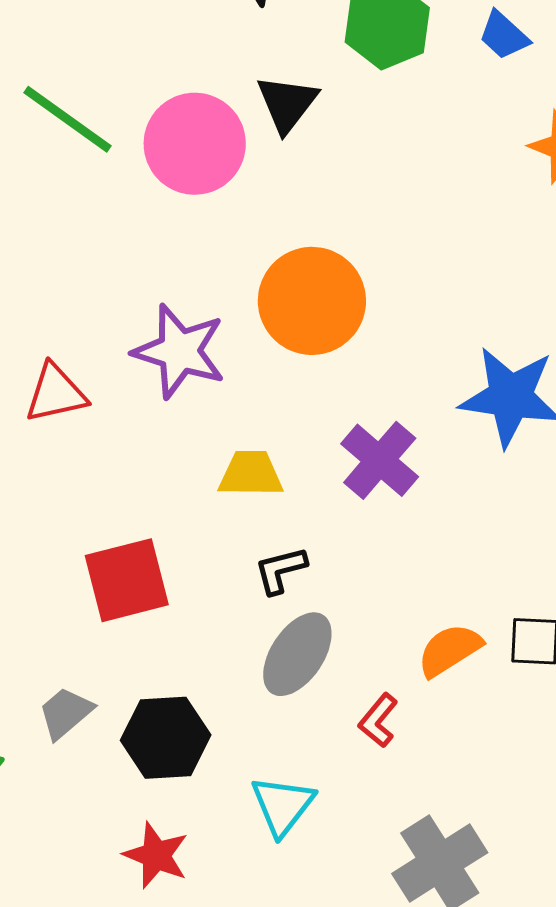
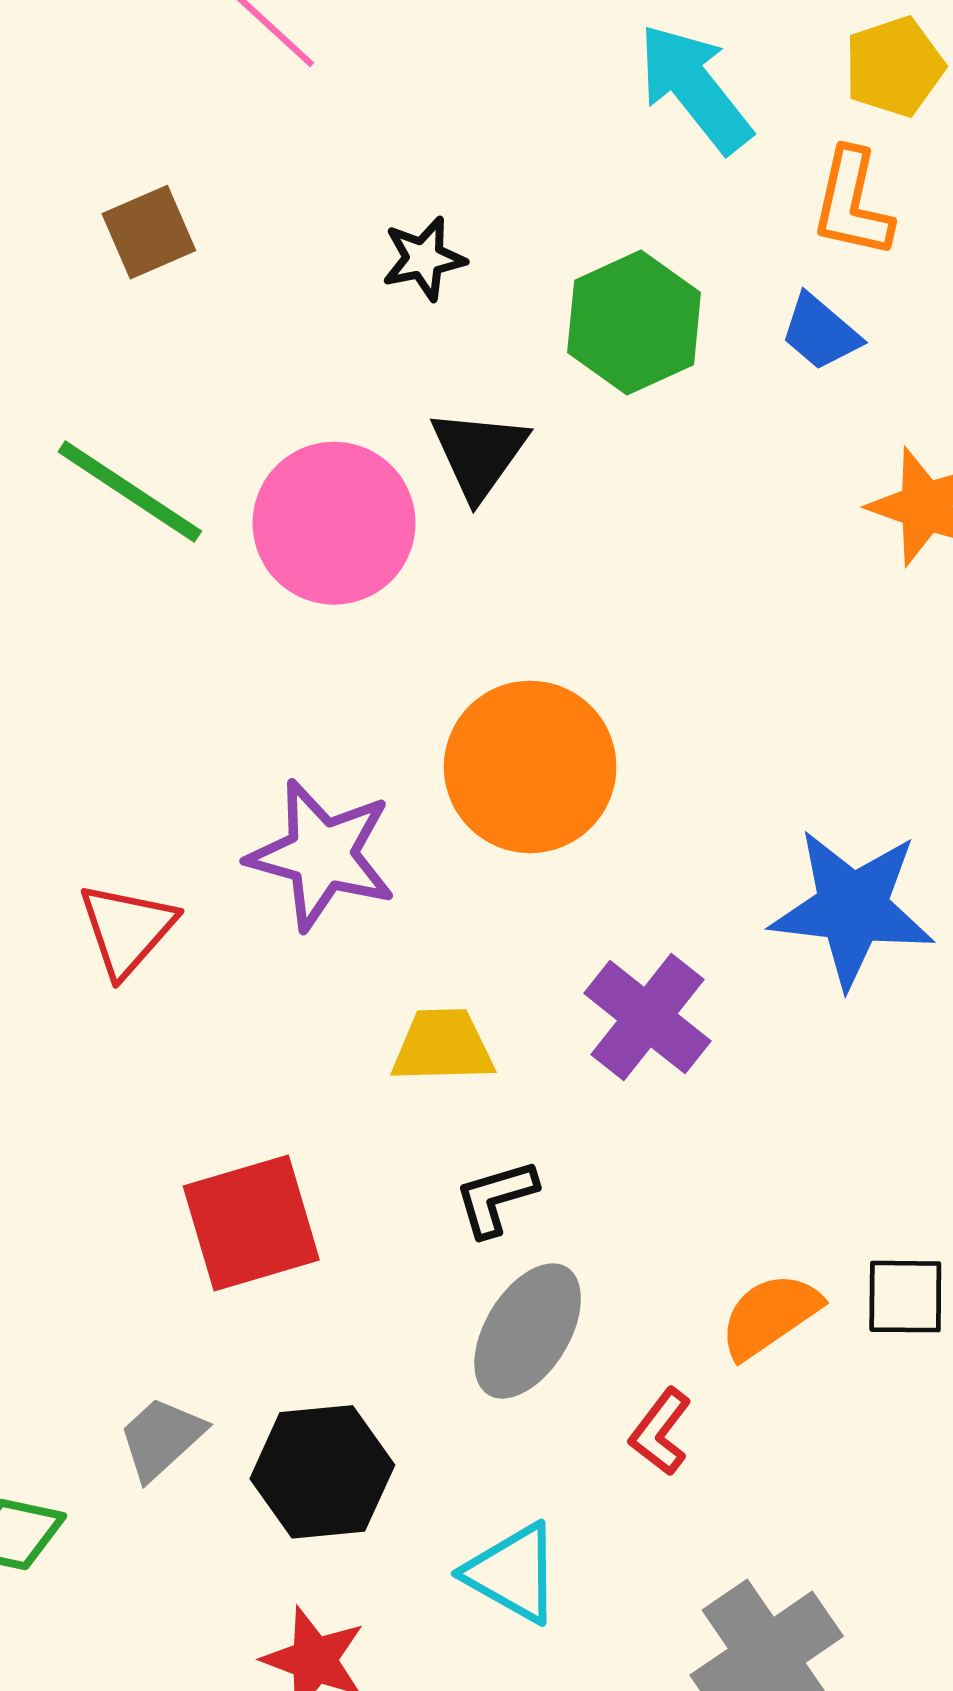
red triangle: (56, 393) -> (127, 929), turned -34
cyan triangle: (283, 805) -> (513, 1573), turned -36

